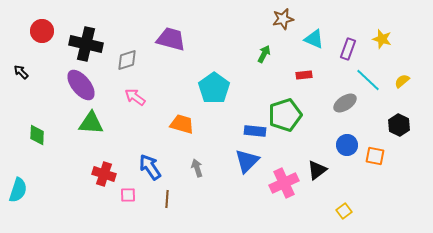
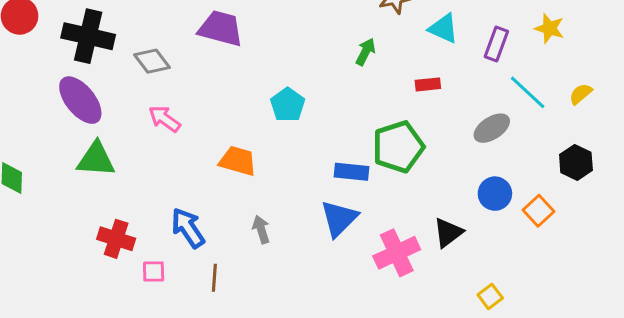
gray diamond: (127, 60) -> (152, 61), turned 70
cyan pentagon: (214, 88) -> (288, 105), size x0.7
orange square: (375, 156) -> (539, 211), turned 36

